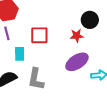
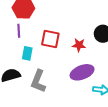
red star: (77, 36) -> (79, 45), moved

